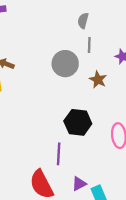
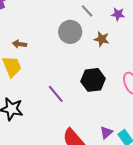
gray line: (89, 45) -> (87, 11), turned -32
purple line: (59, 154) -> (56, 94), moved, turned -30

